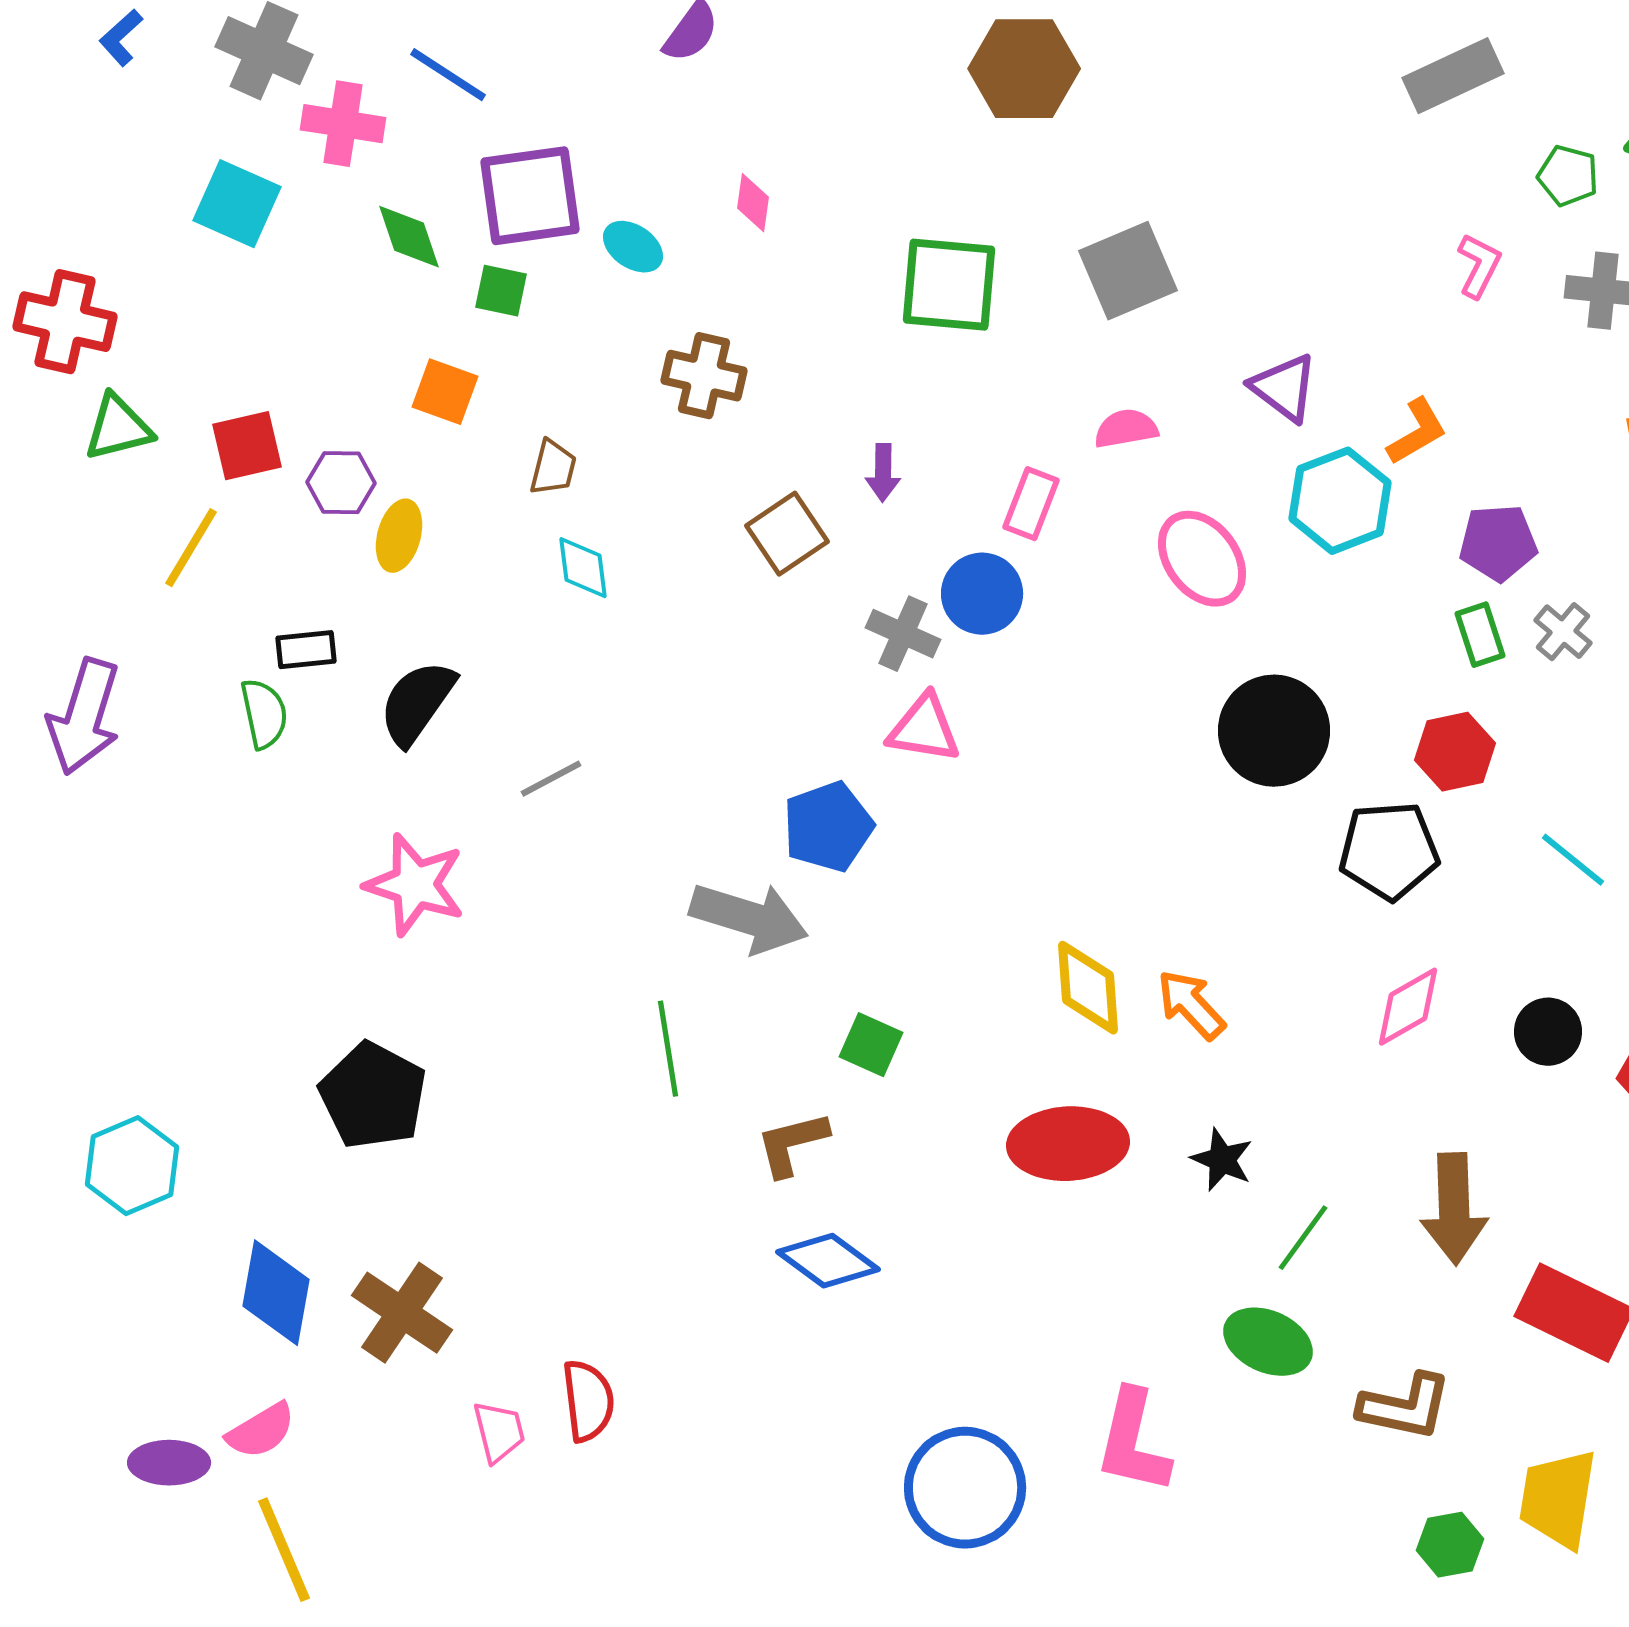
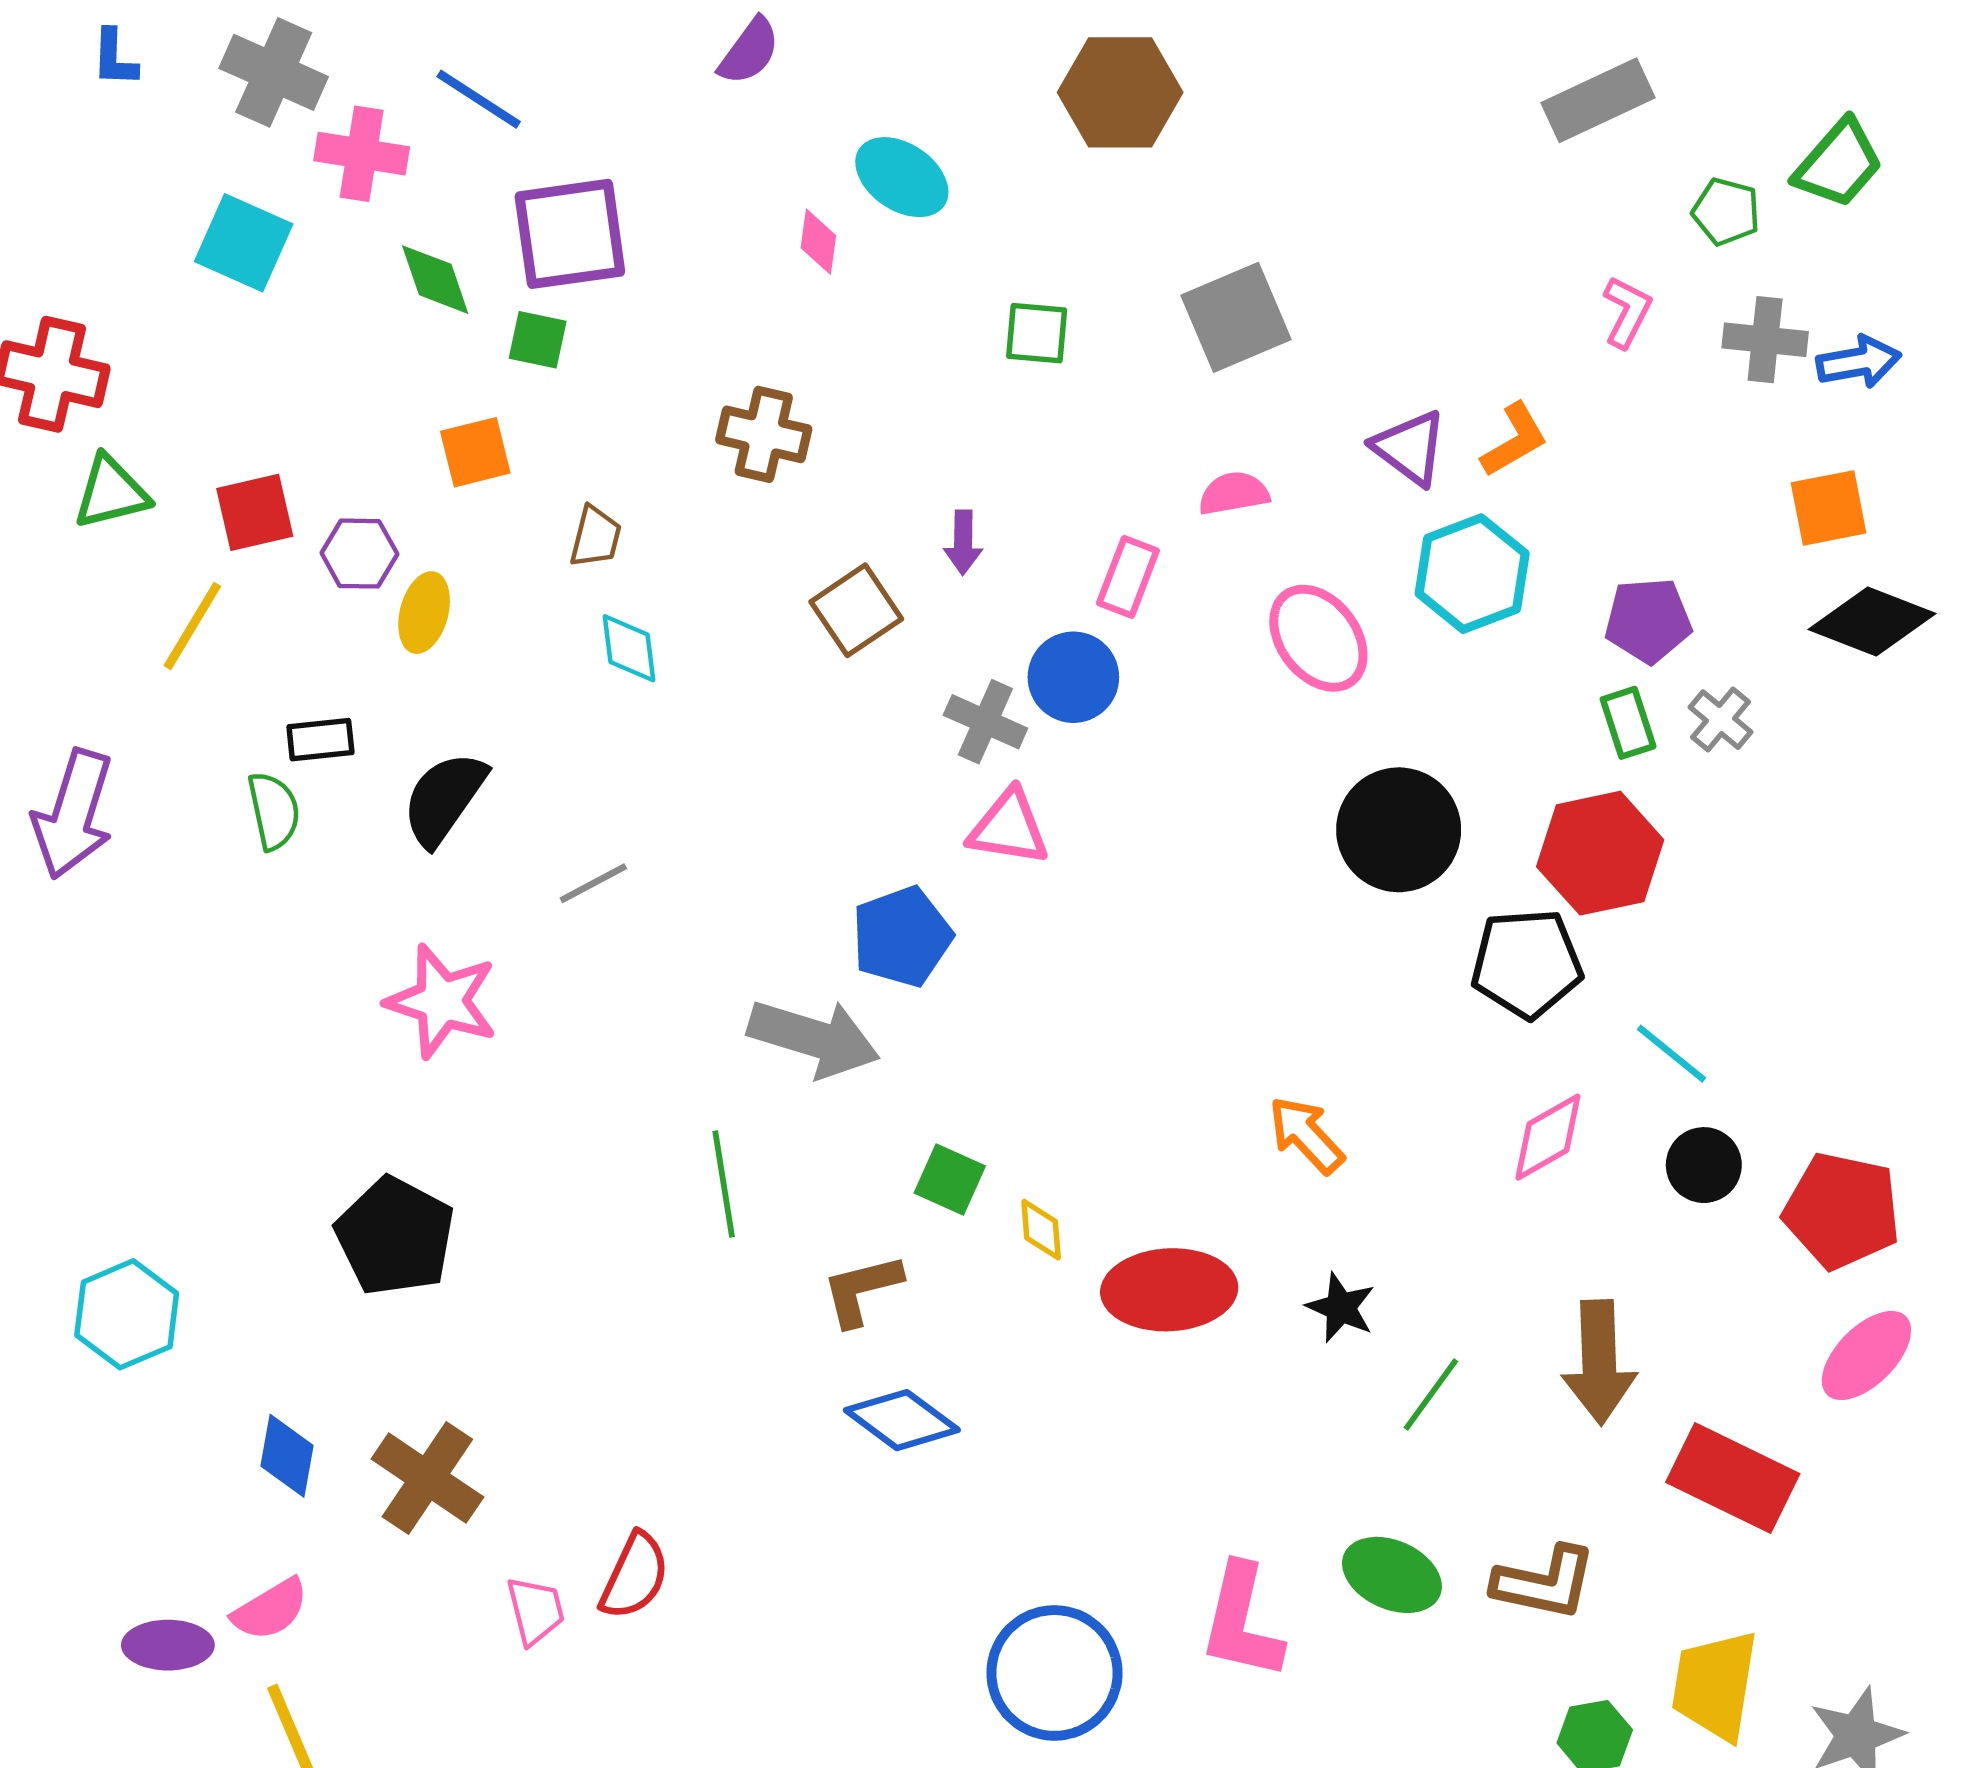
blue L-shape: (121, 38) -> (114, 58), turned -46
cyan ellipse: (633, 247) -> (902, 177), moved, size x1.4
green square: (949, 285) -> (1037, 333), size x0.6
orange square: (445, 392) -> (475, 452), turned -34
orange L-shape: (1417, 432) -> (1514, 440), moved
red hexagon: (1455, 752) -> (1600, 853), size x1.4
cyan line: (1573, 860) -> (1672, 1054), moved
yellow diamond: (1088, 988) -> (1041, 1230), moved, size x0.6
blue diamond: (276, 1293) -> (287, 1456), size x0.7
green ellipse: (1268, 1342) -> (1392, 1575), moved
red semicircle: (588, 1401) -> (635, 1576), turned 32

